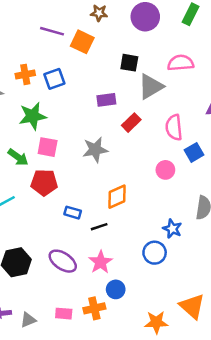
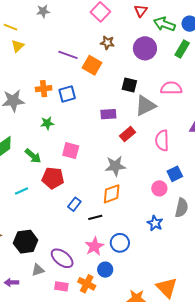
green star: (33, 116) -> (47, 123), size x0.6
pink square: (48, 147) -> (71, 151), moved
gray star: (95, 150) -> (115, 166), moved
blue square: (194, 152) -> (175, 174), moved
pink circle: (165, 170) -> (159, 188), moved
blue rectangle: (73, 213) -> (74, 204), turned -72
blue circle: (155, 253) -> (120, 243), moved
purple ellipse: (63, 261) -> (62, 258), moved
orange cross: (94, 308) -> (87, 284), turned 36
gray triangle: (28, 320) -> (38, 270), moved

